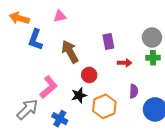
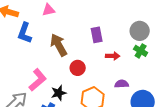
green cross: (153, 58) -> (141, 51), turned 32
purple semicircle: (134, 91) -> (122, 84), turned -96
black star: (79, 95) -> (59, 93), moved

